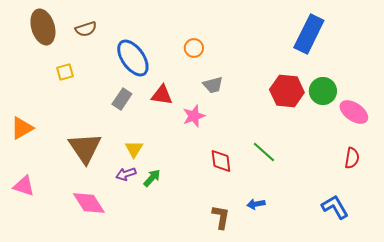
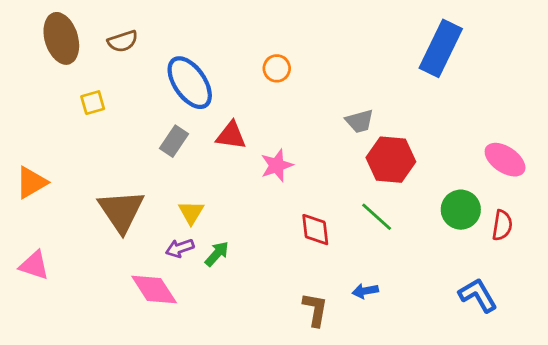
gray trapezoid: (213, 85) -> (359, 121), moved
red hexagon: (287, 91) -> (391, 160), moved
green circle: (323, 91) -> (461, 210), moved
pink diamond: (89, 203) -> (154, 289), moved

